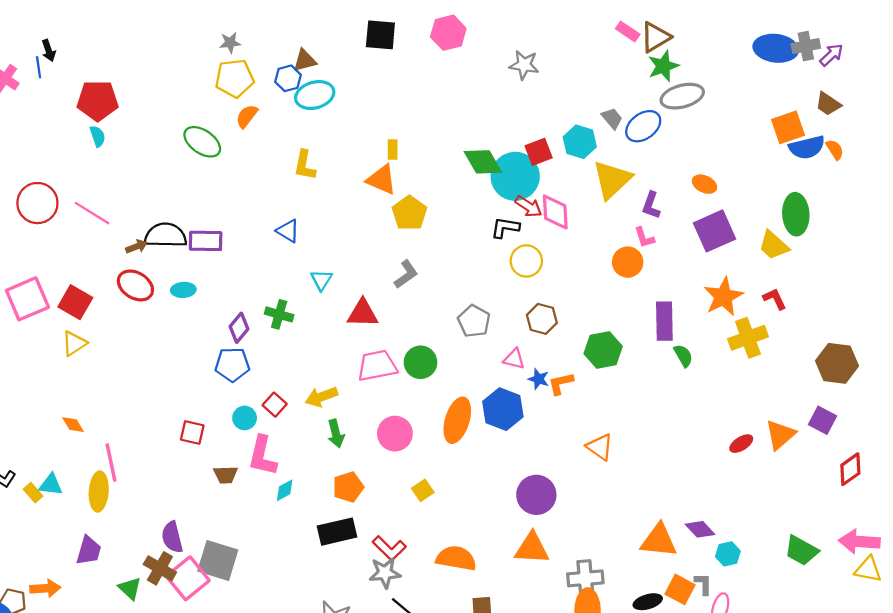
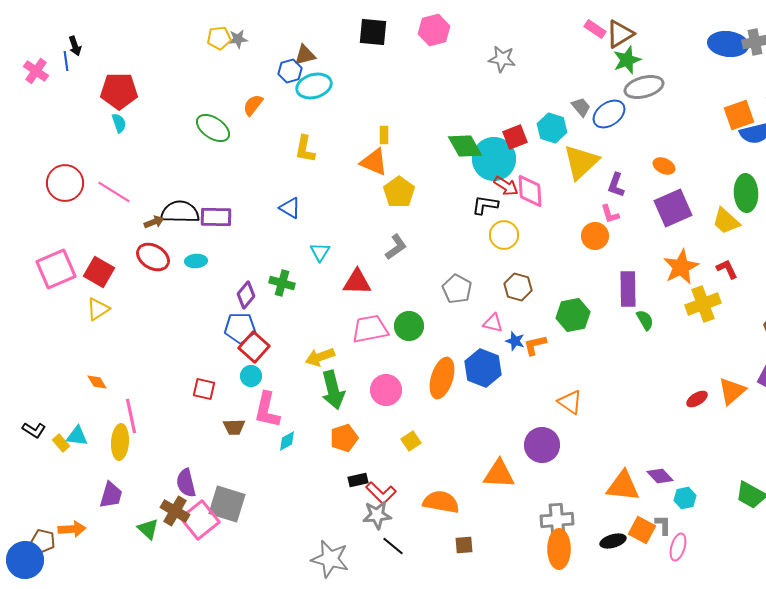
yellow pentagon: (235, 78) -> (219, 38), moved, size x0.7
red square: (275, 405) -> (254, 347), moved, size x1.4
green arrow: (336, 434) -> (333, 390), size x1.5
purple circle: (536, 495) -> (542, 445), moved
black rectangle: (337, 532) -> (358, 480), moved, size x0.6
orange triangle: (532, 548) -> (499, 474), moved

